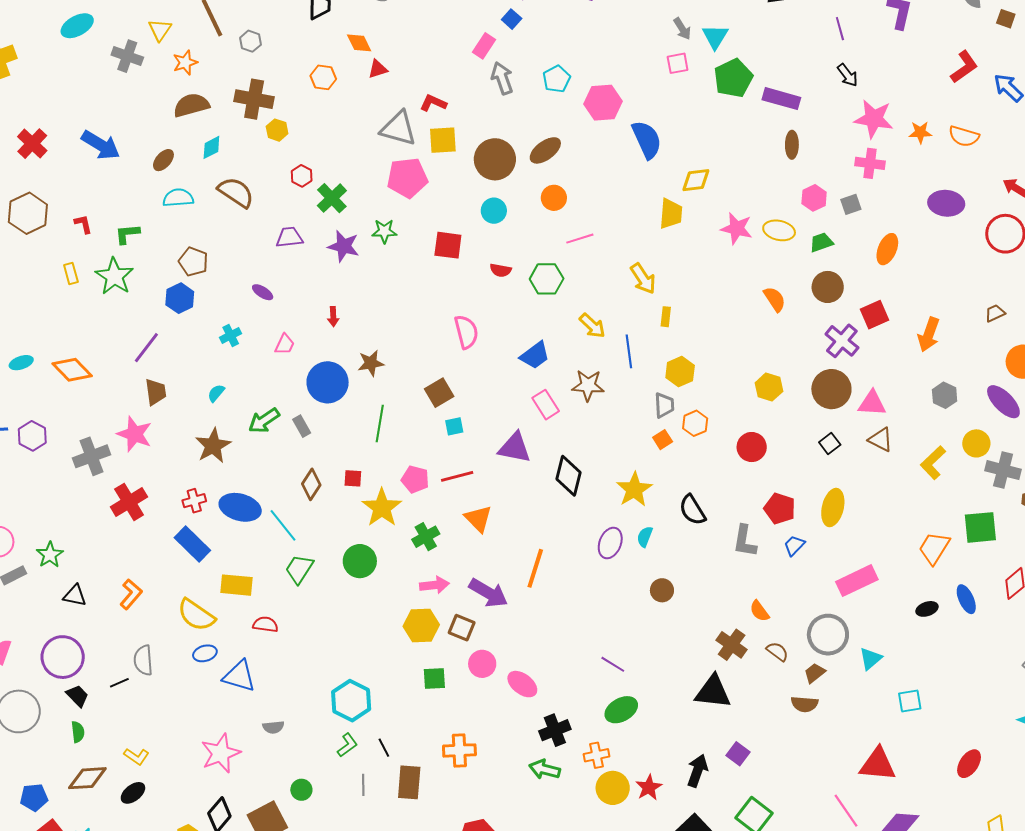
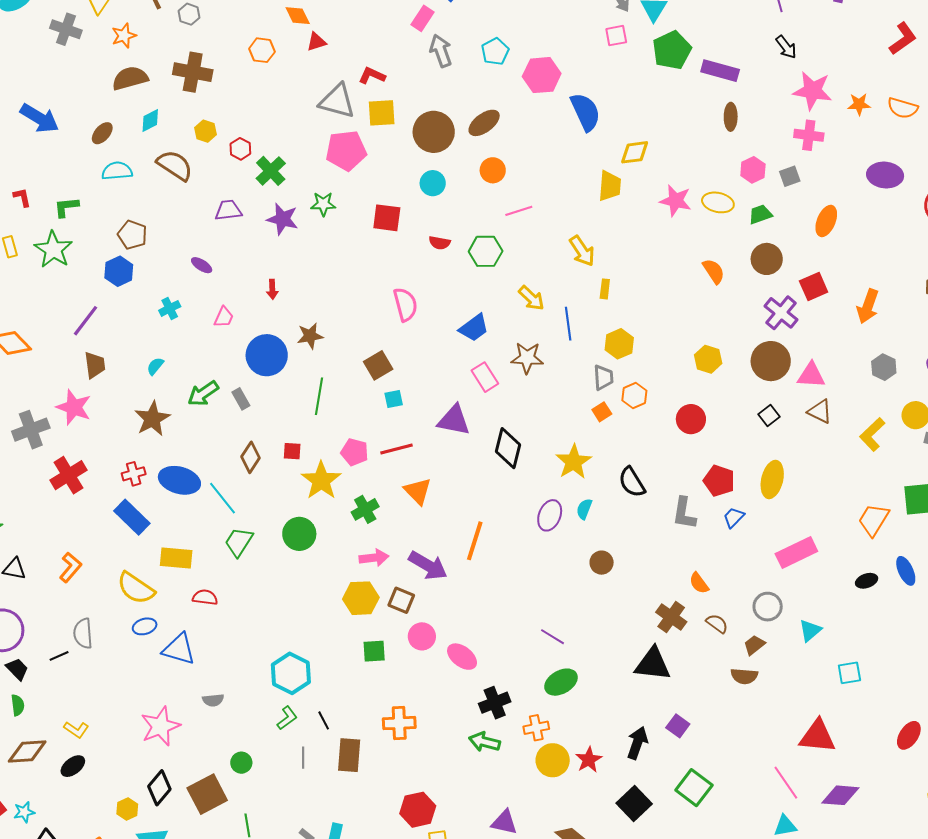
yellow hexagon: (277, 130) -> (206, 131), moved
gray circle: (828, 635) -> (768, 607), size x0.7

